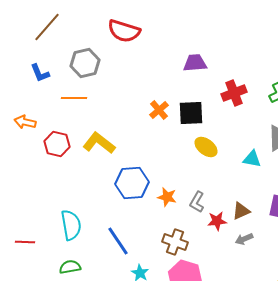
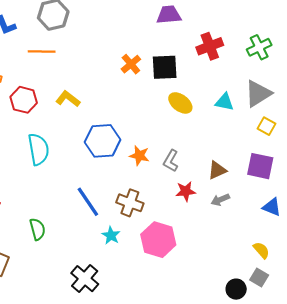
yellow L-shape: (99, 143) -> (68, 99), size x0.7
cyan triangle: (252, 159) -> (224, 102), moved
red star: (217, 221) -> (186, 191), moved
cyan semicircle: (71, 225) -> (38, 149), moved
brown cross: (175, 242) -> (130, 203), moved
green semicircle: (70, 267) -> (37, 229), turned 85

